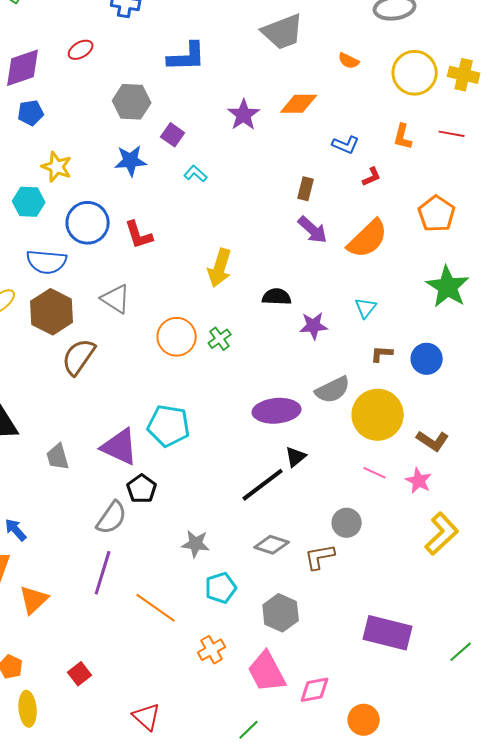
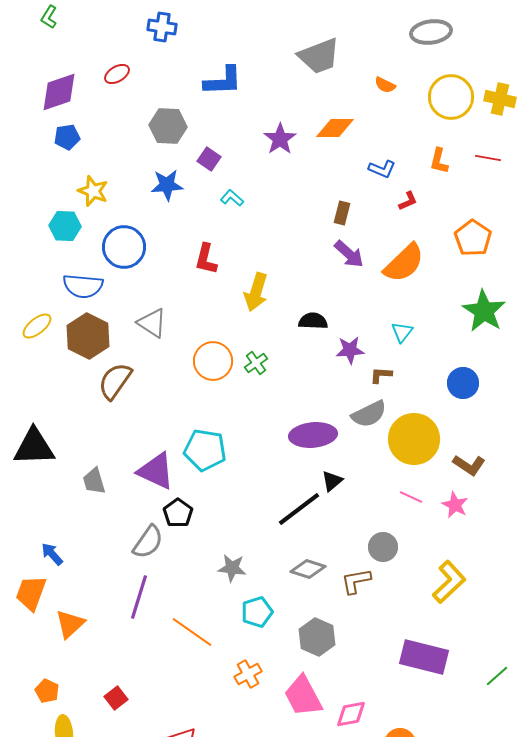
red L-shape: (139, 235) -> (206, 259), moved, turned 32
brown L-shape: (382, 354) -> (381, 375), moved
yellow L-shape: (442, 534) -> (449, 582), moved

